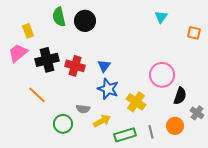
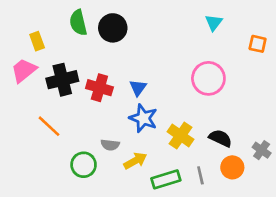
pink circle: (162, 75) -> (208, 78), moved
black semicircle: (180, 96) -> (220, 138), moved, turned -84

